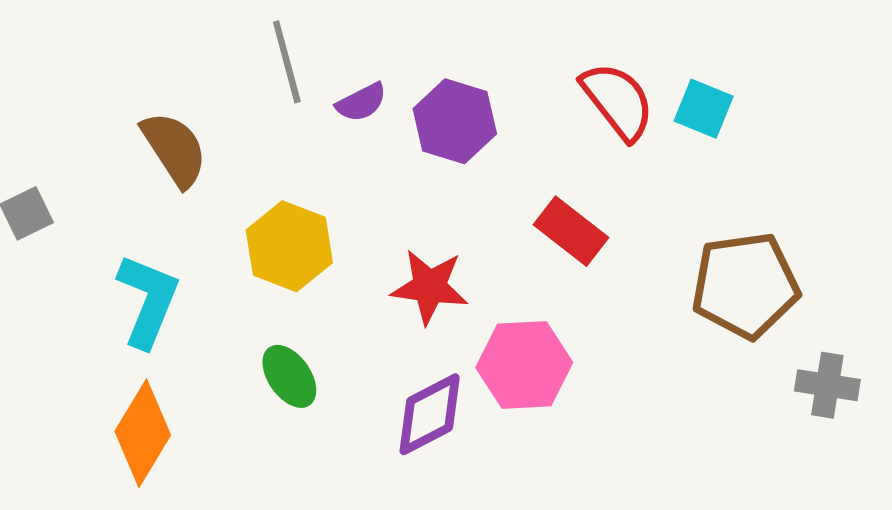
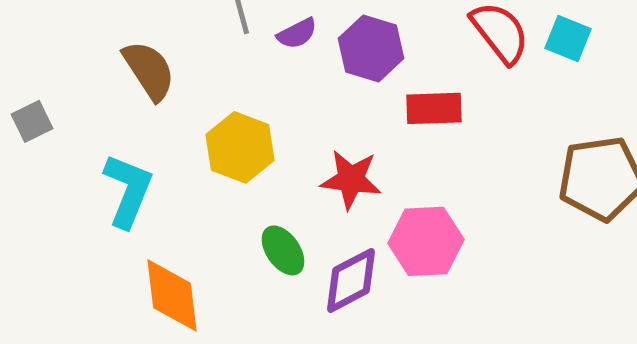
red rectangle: (571, 231) -> (434, 108), moved, turned -40
green ellipse: (289, 376) -> (283, 250), moved
orange diamond: (143, 433) -> (172, 295), moved, turned -38

